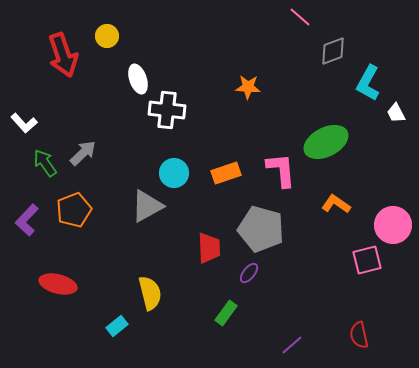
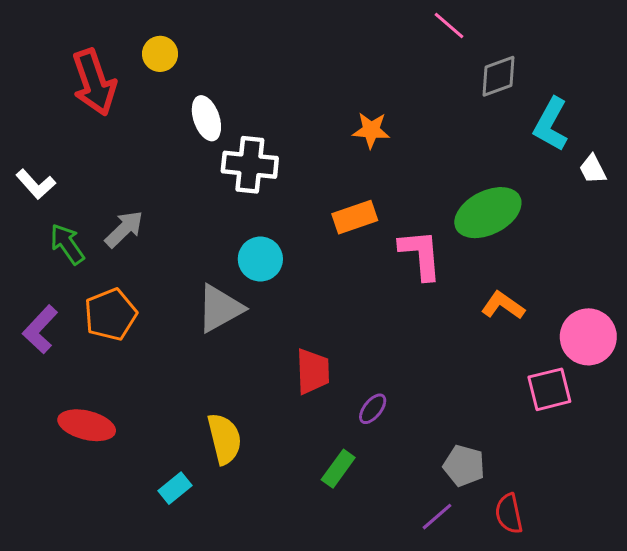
orange rectangle: (226, 173) -> (355, 217), moved
gray pentagon: (261, 229) -> (464, 466), moved, size x0.6
red semicircle: (359, 335) -> (509, 514), moved

